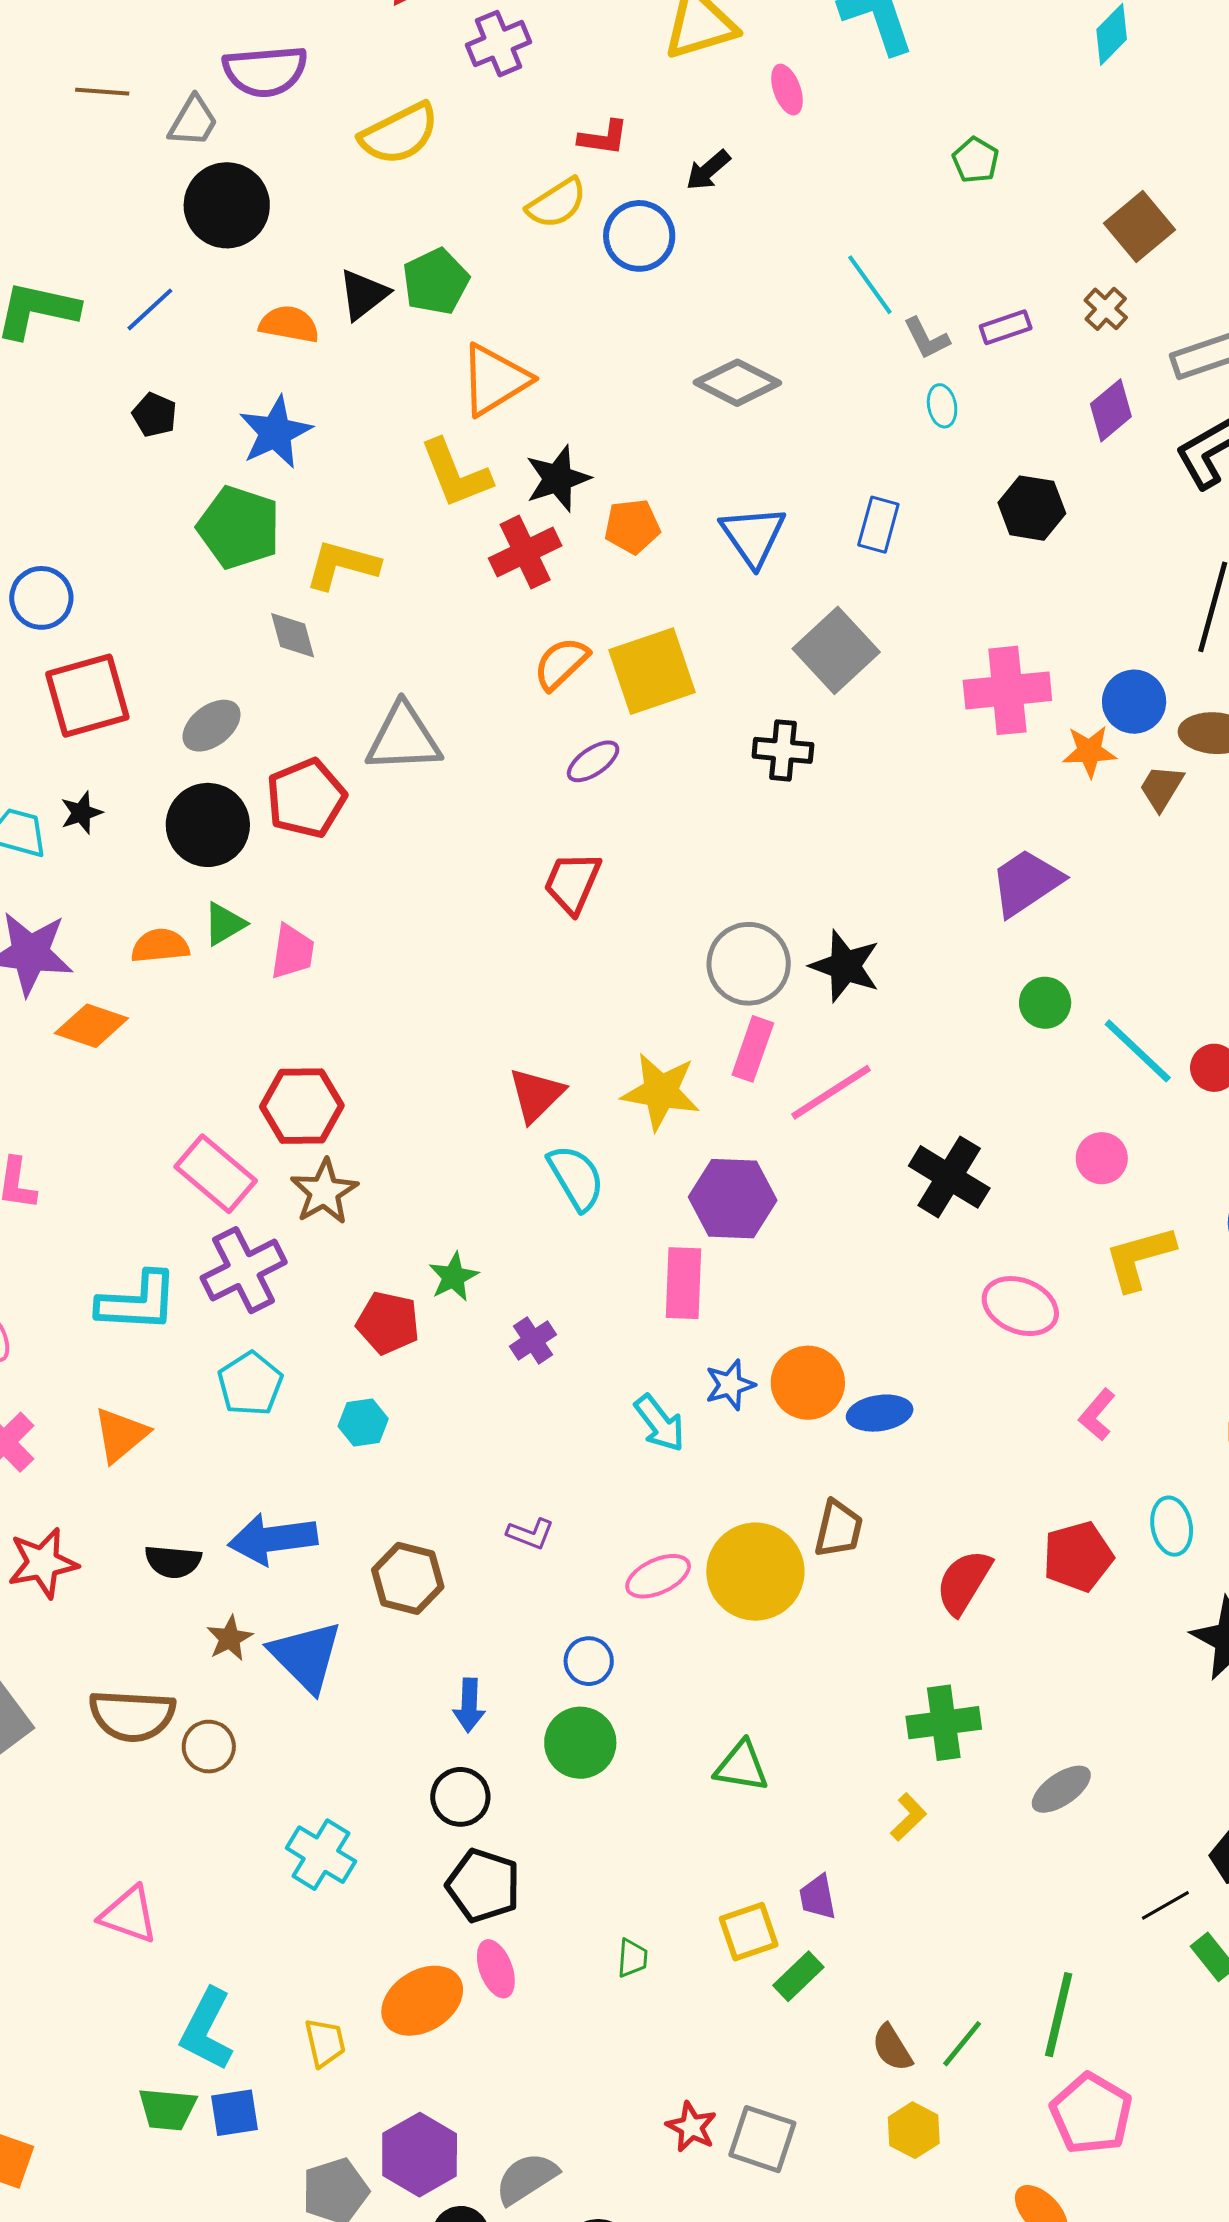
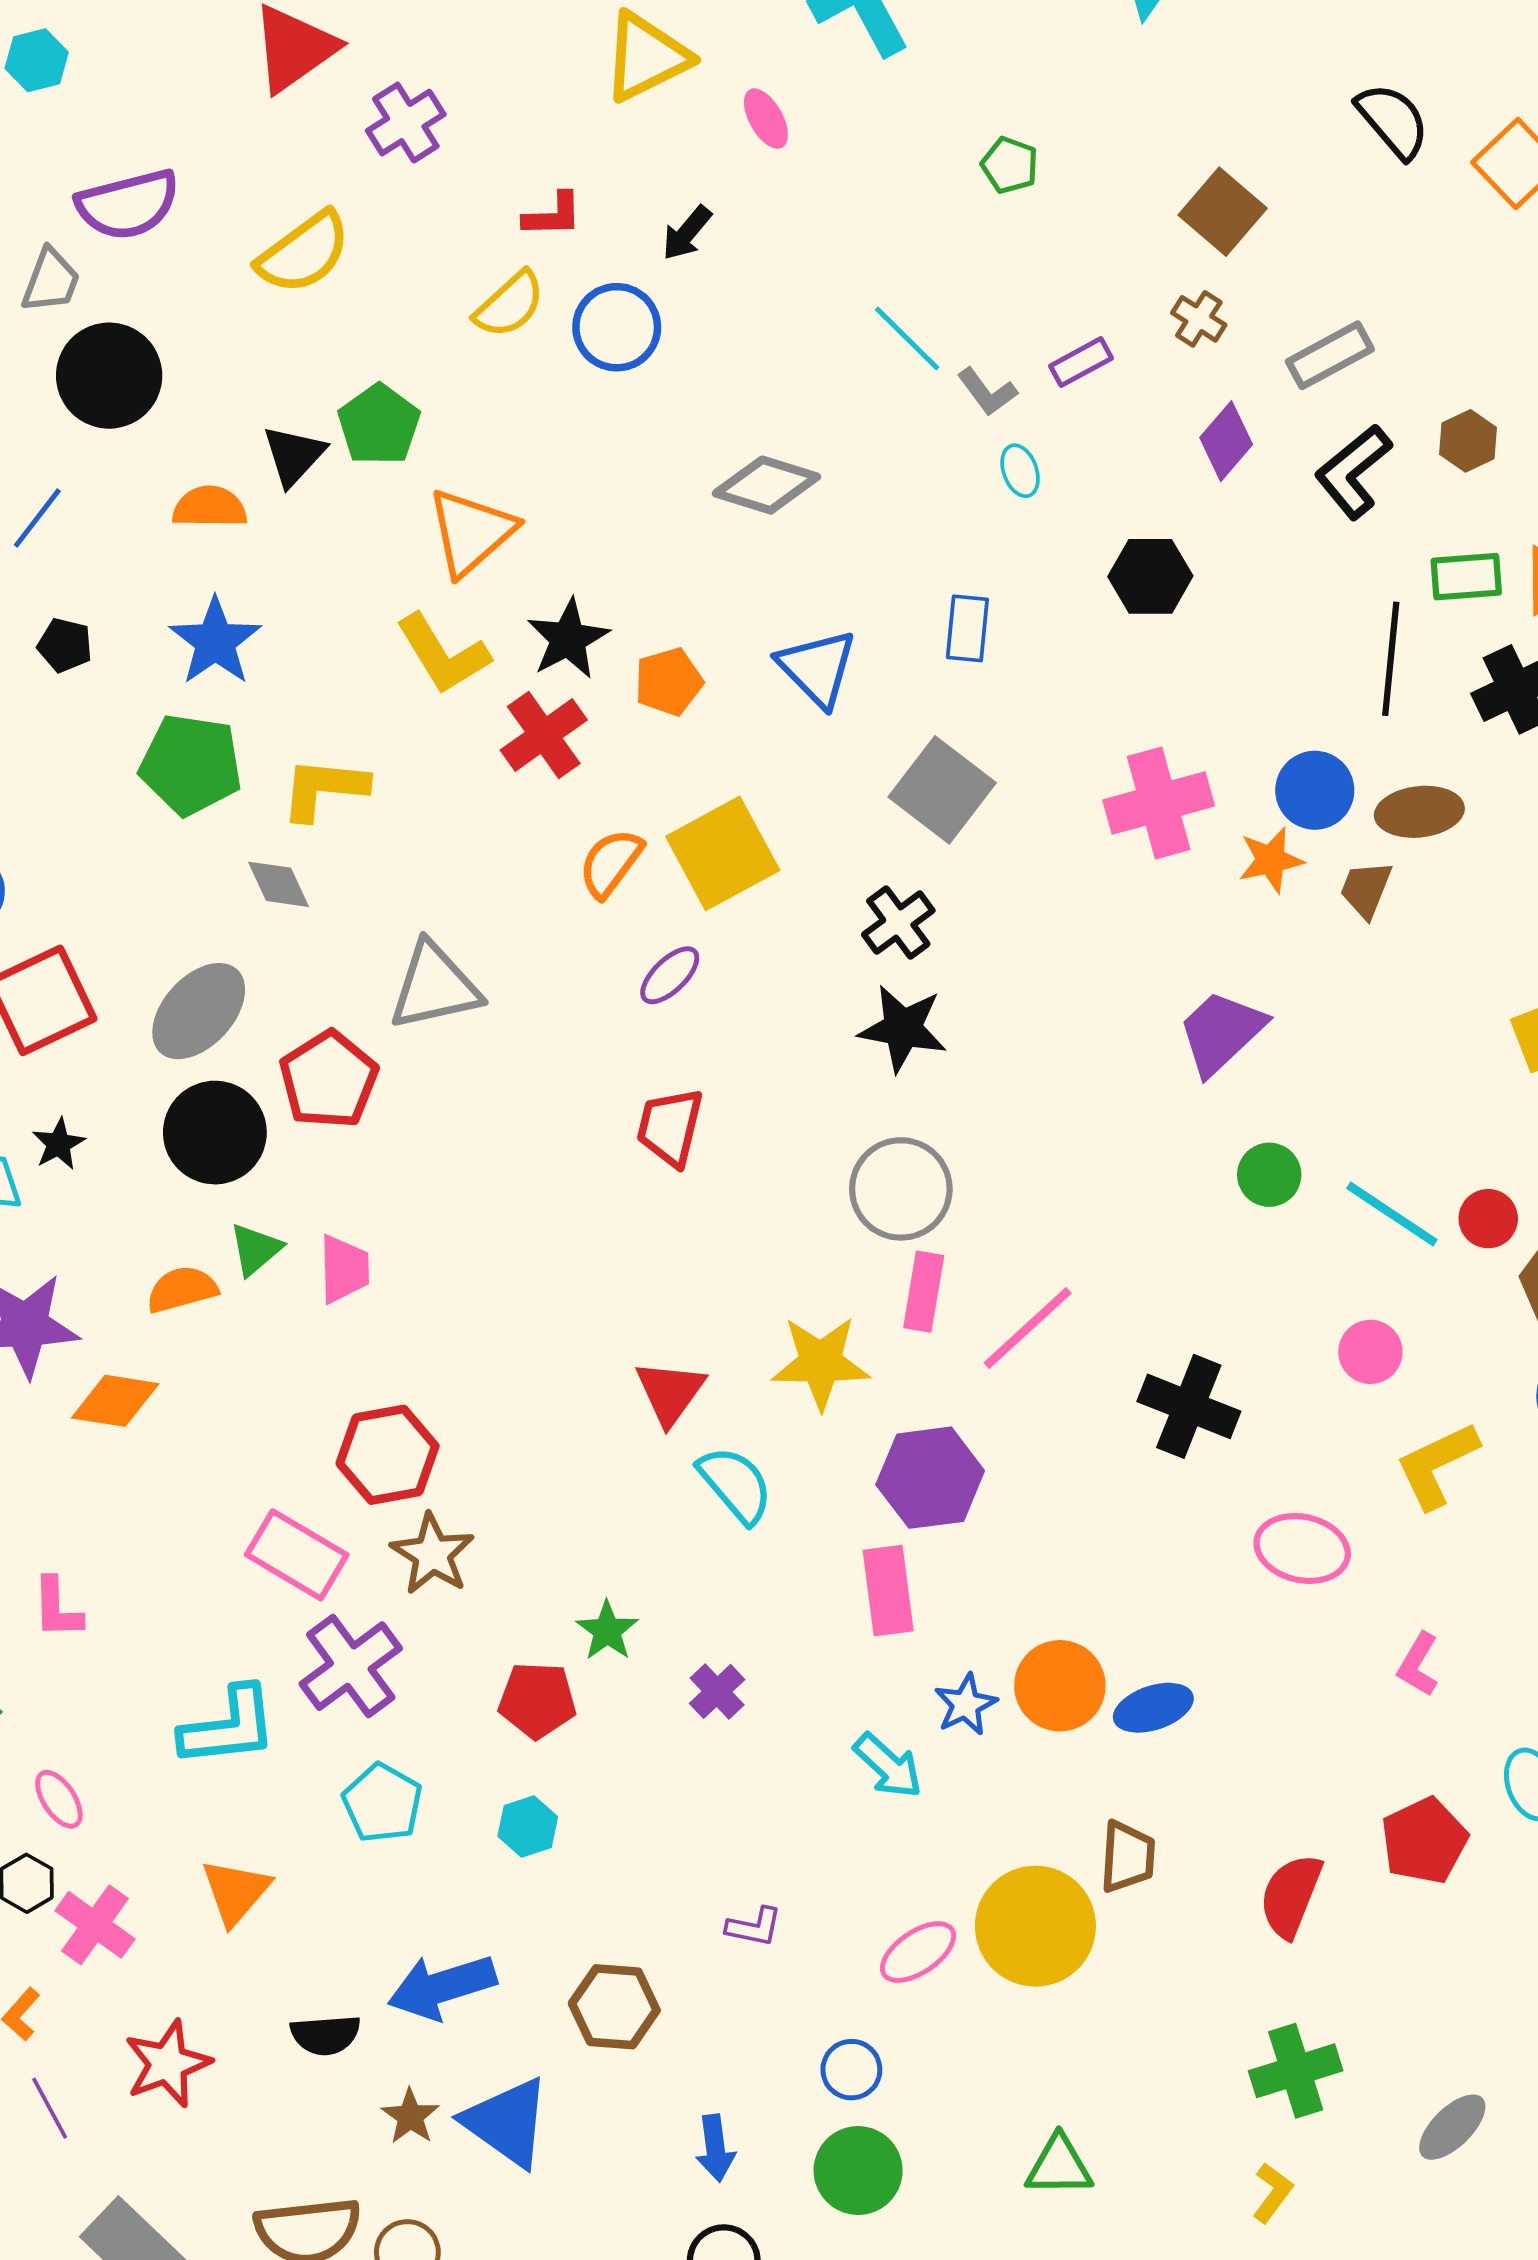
gray ellipse: (212, 726) -> (199, 1011), size x1.4
black cross: (783, 750) -> (898, 923), turned -32
black star: (845, 966) -> (903, 1028), moved

